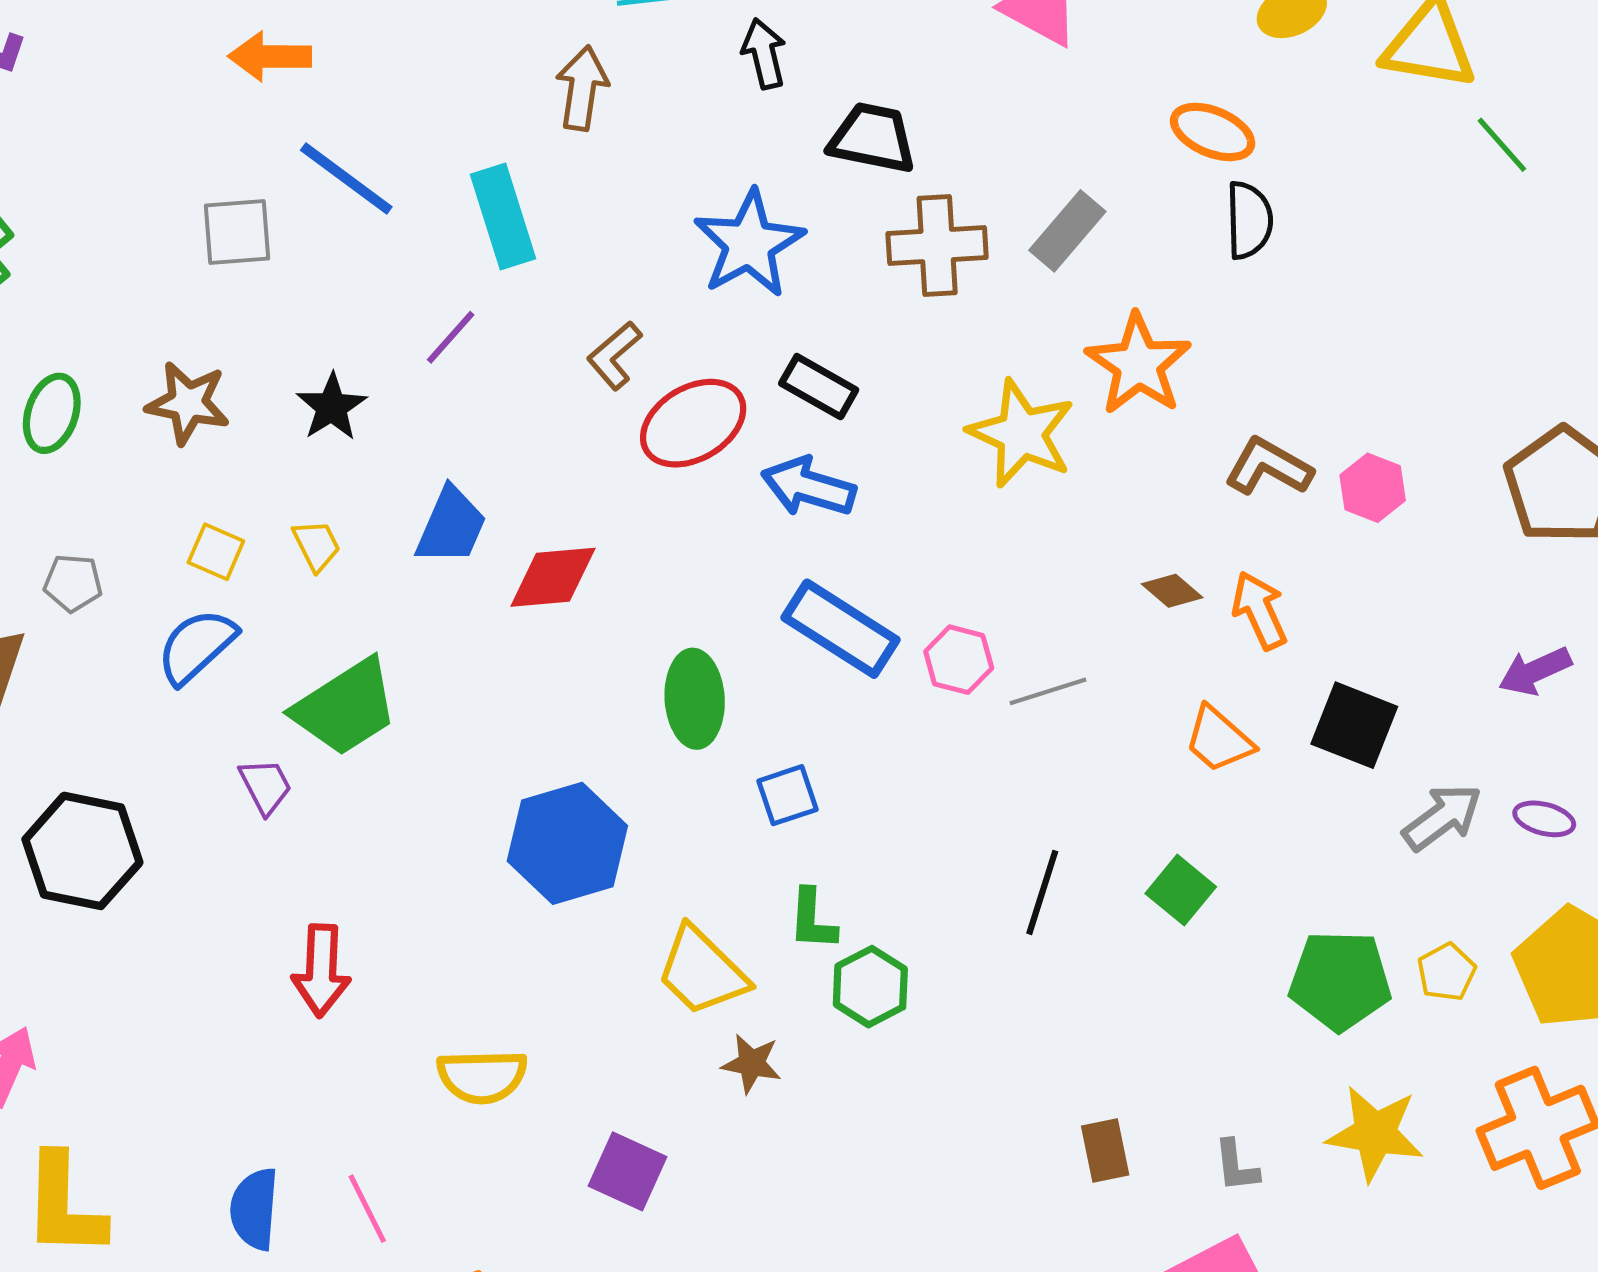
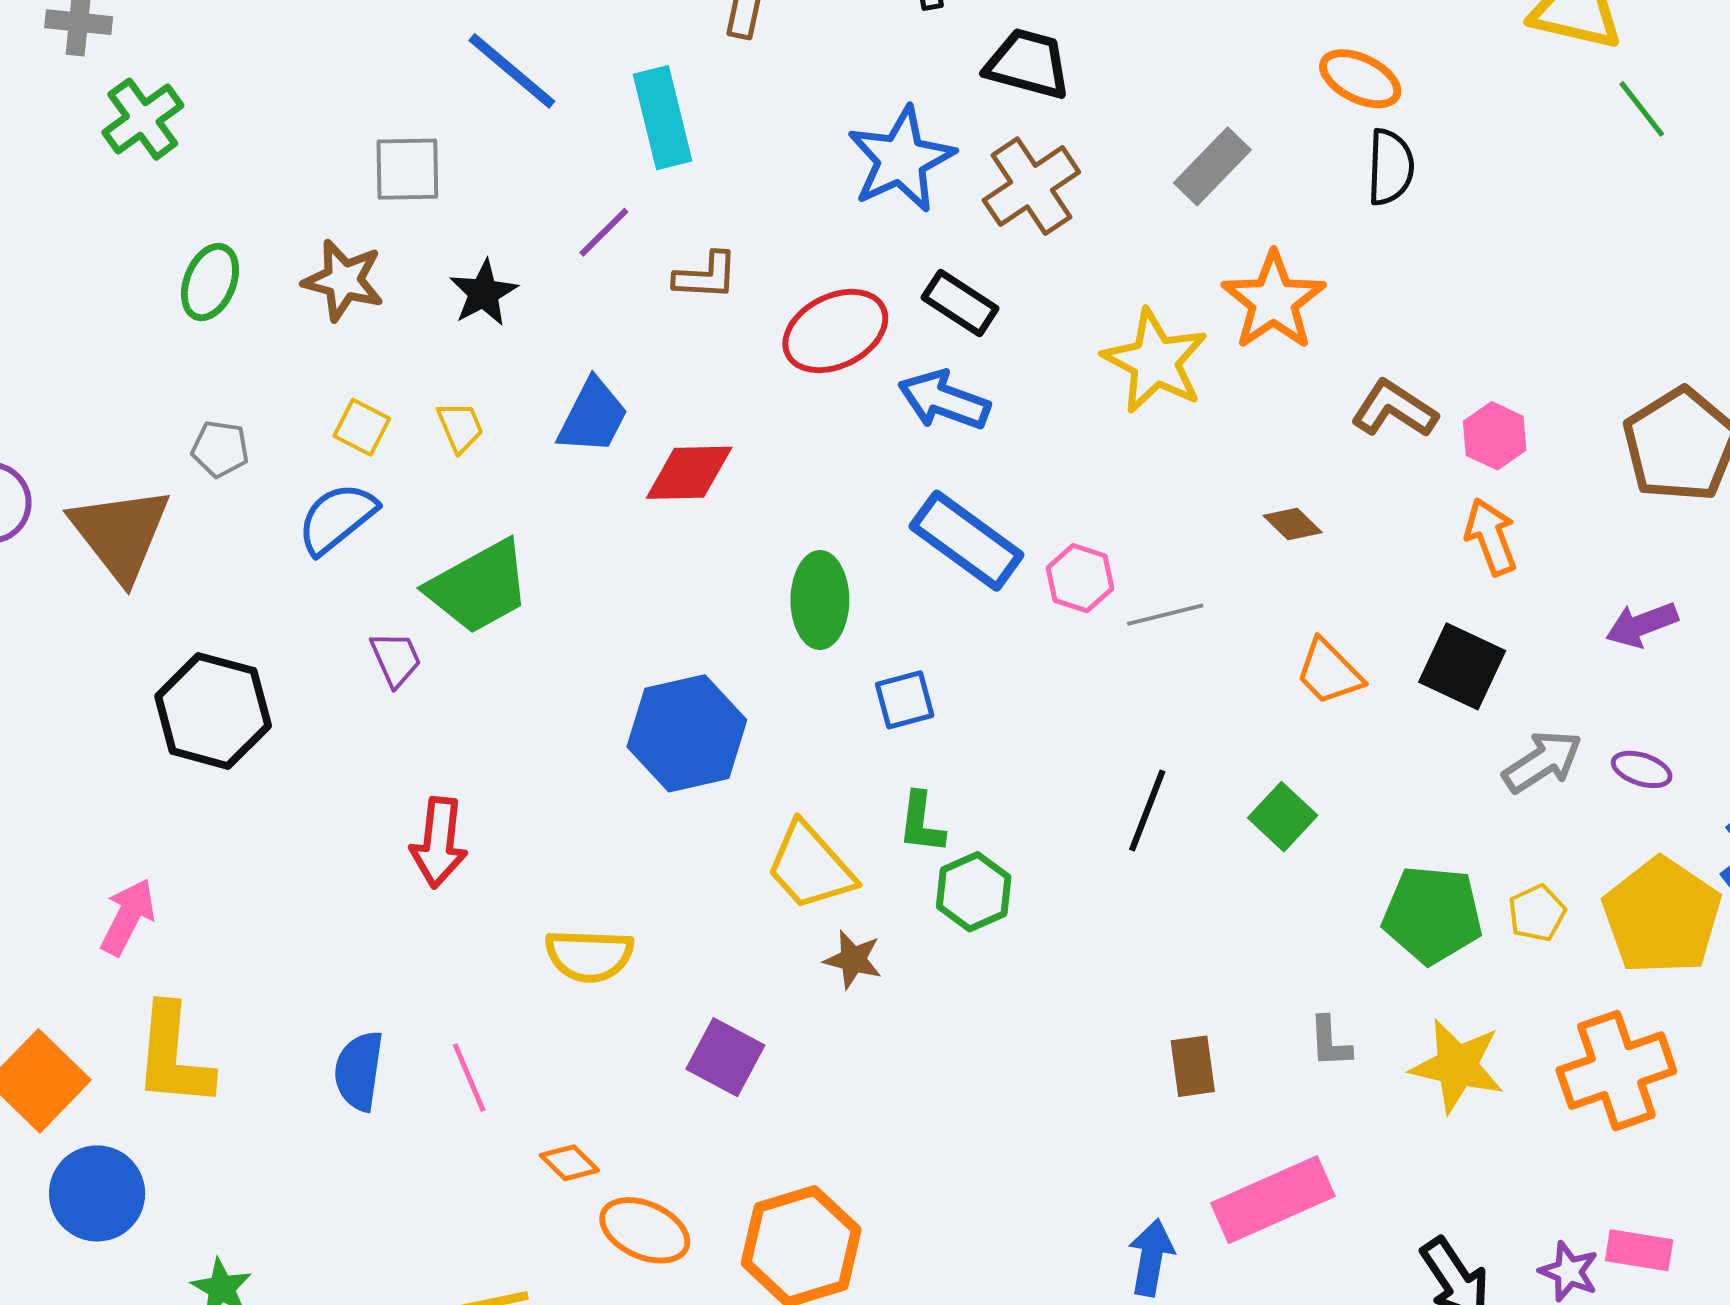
gray square: (237, 232) -> (407, 169), moved
brown cross: (937, 245) -> (1031, 186), moved, turned -34
brown L-shape: (614, 355) -> (706, 276), moved, turned -140
orange arrow: (1259, 610) -> (1491, 537), moved
gray L-shape: (1236, 1166) -> (1330, 1042), moved

